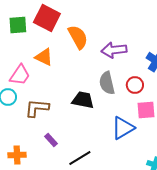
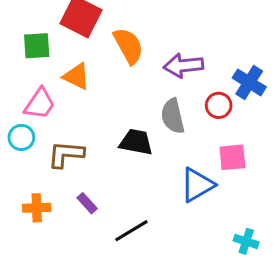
green square: (18, 25) -> (37, 46), moved
red circle: (135, 85) -> (219, 105), moved
orange cross: (17, 155) -> (37, 208), moved

